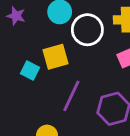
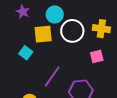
yellow square: (56, 57) -> (43, 34), moved

